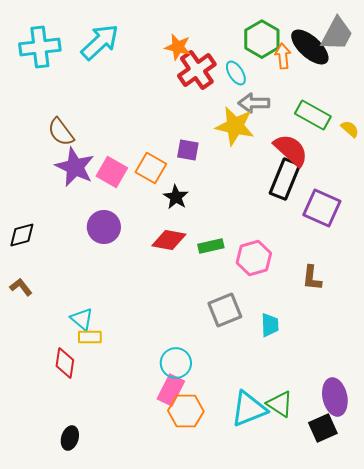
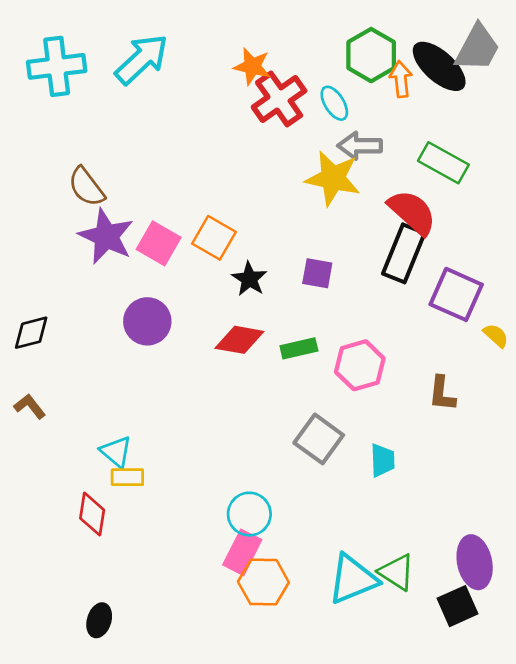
yellow semicircle: (350, 129) -> (496, 336), moved
purple square: (188, 150) -> (317, 273), moved
gray square: (225, 310) -> (319, 439), turned -32

